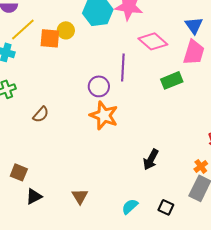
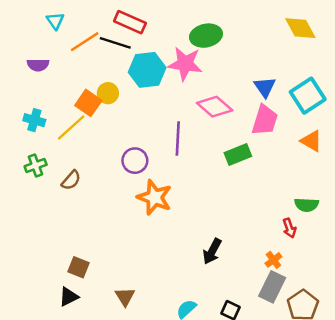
yellow line: (23, 29) -> (71, 127), moved
orange square: (50, 38) -> (88, 103), turned 30
purple circle: (99, 86) -> (135, 161), moved
brown semicircle: (41, 114) -> (71, 180), moved
brown square: (19, 172) -> (78, 267), moved

